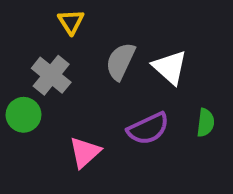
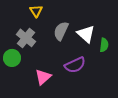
green semicircle: (206, 123) -> (104, 45), moved

